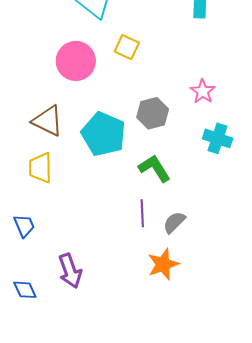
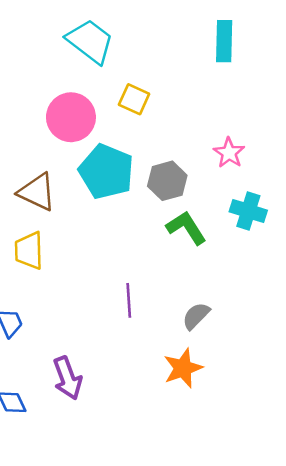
cyan pentagon: (104, 134) -> (106, 172), moved
green L-shape: (154, 168) -> (186, 228), moved
purple line: (142, 213) -> (129, 300), moved

